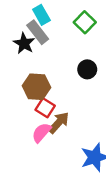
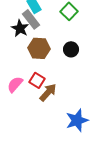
brown hexagon: (36, 87) -> (39, 48), moved
pink semicircle: (41, 133) -> (15, 84), moved

